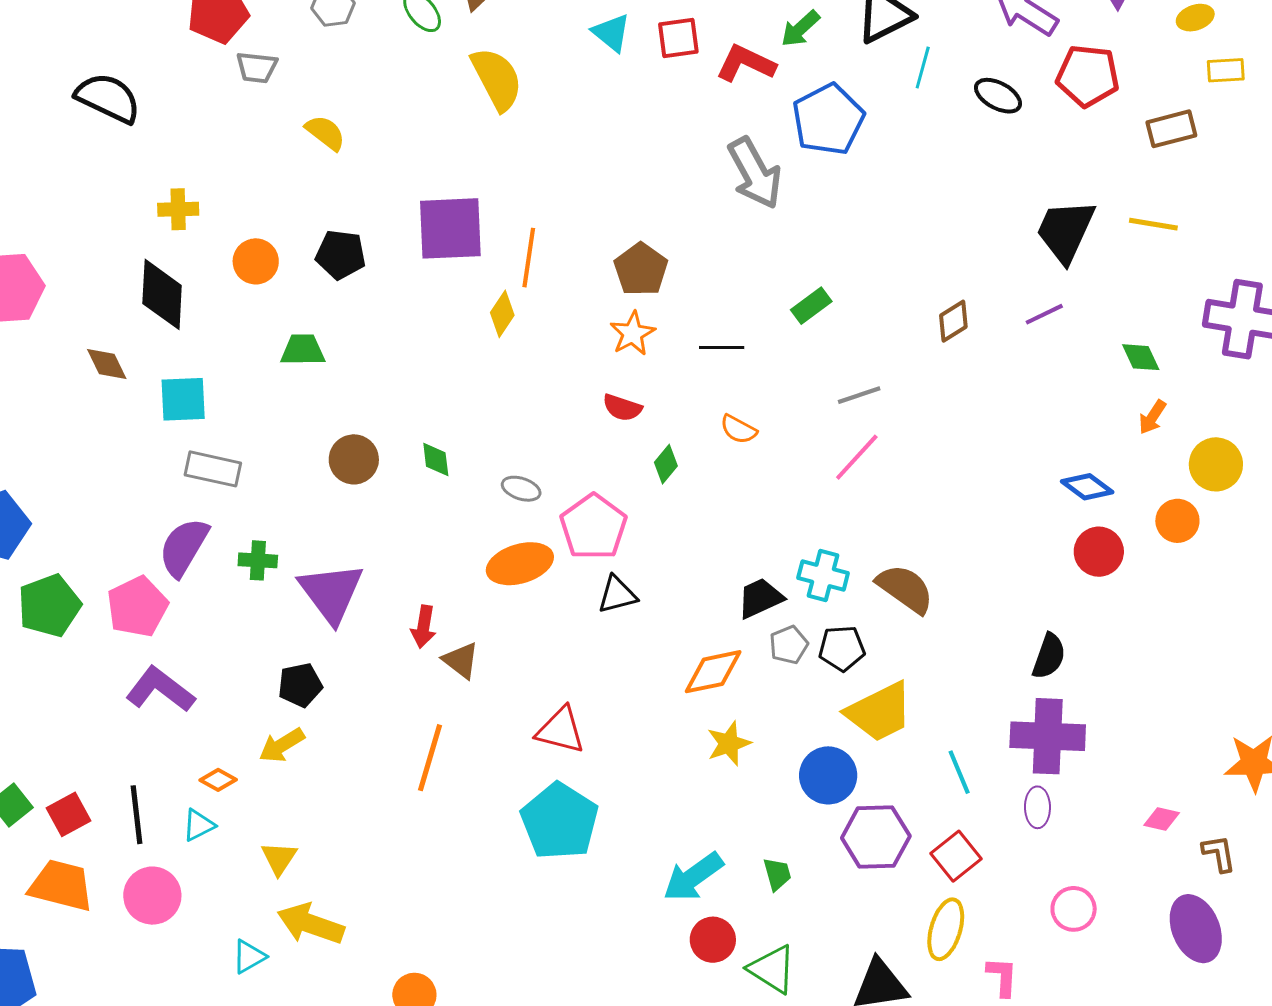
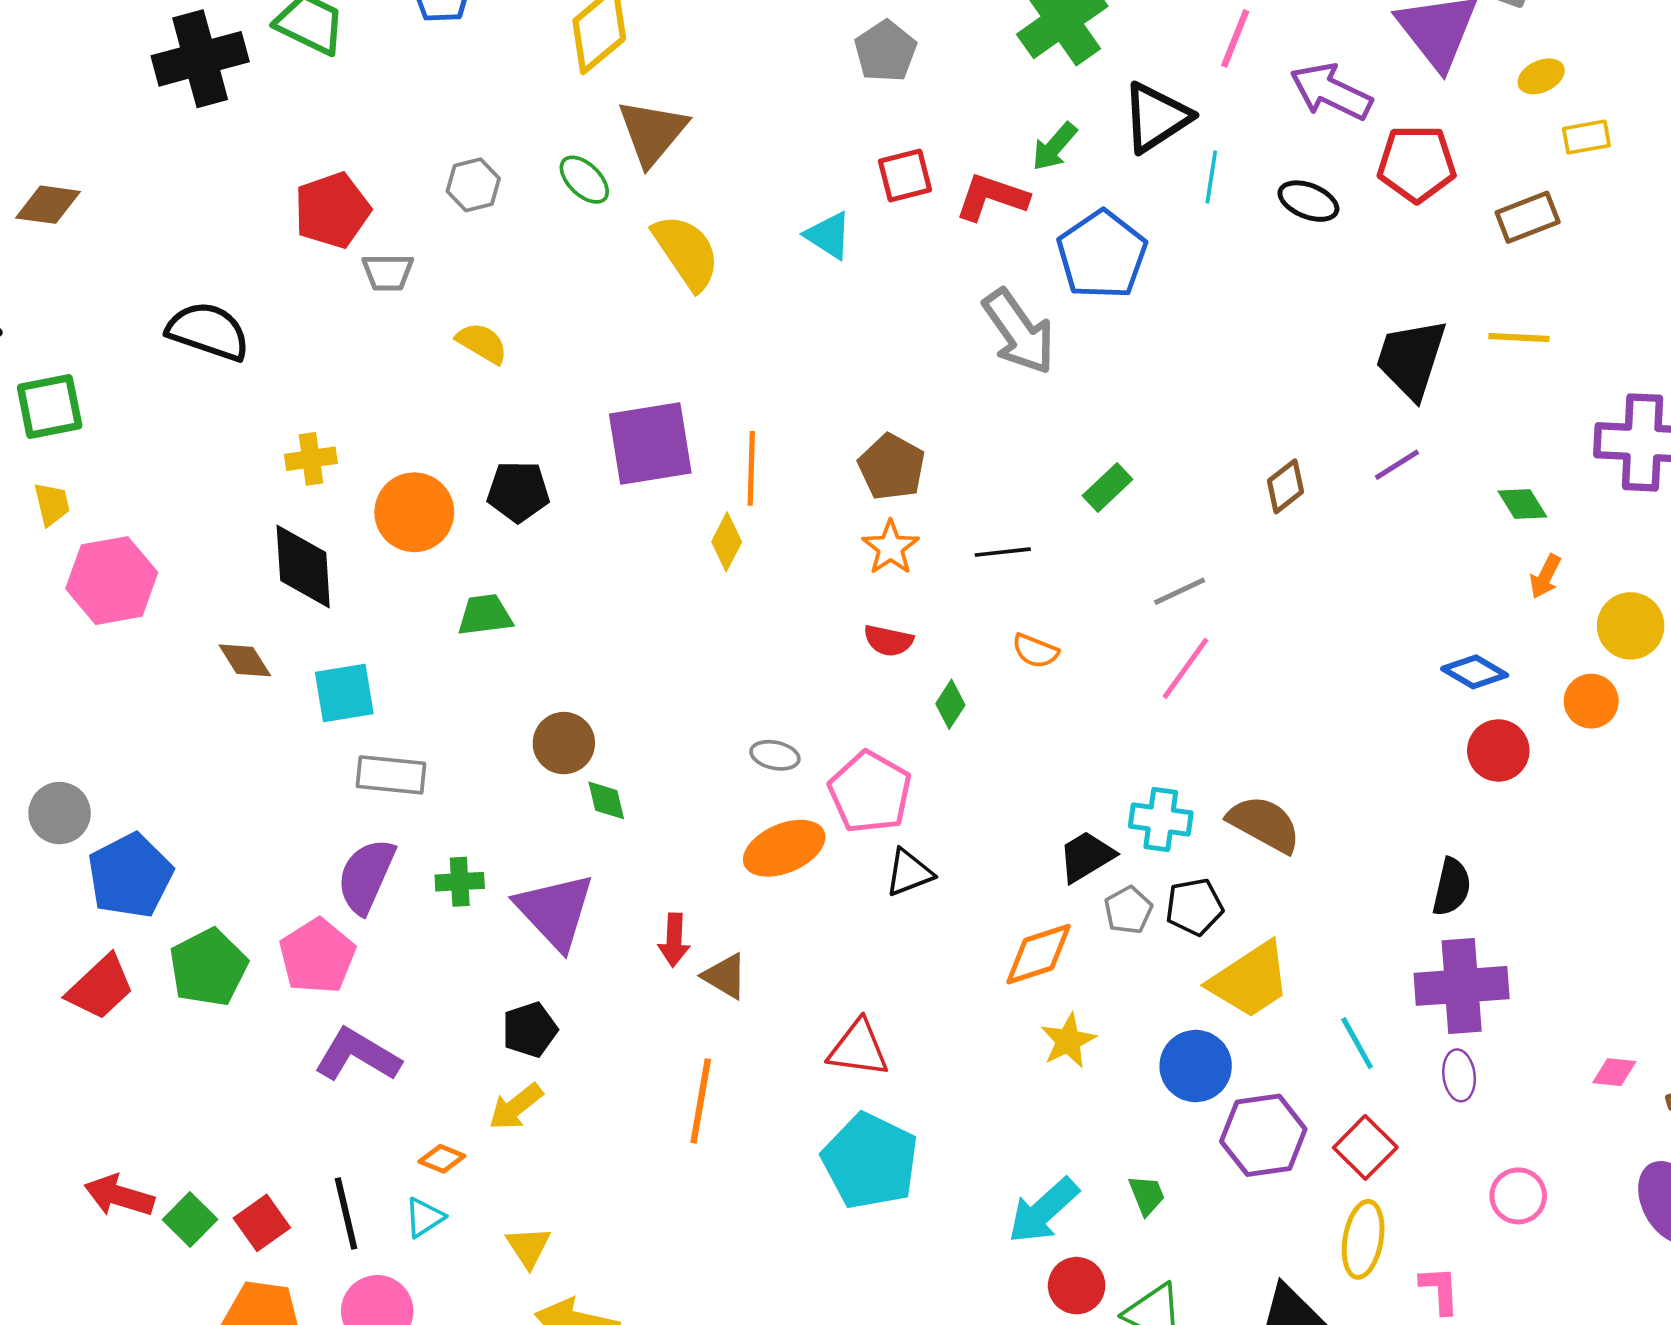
cyan triangle: (611, 33) -> (828, 235), moved
orange circle: (256, 261) -> (414, 512), size x1.4
green diamond: (436, 460) -> (606, 800), moved

